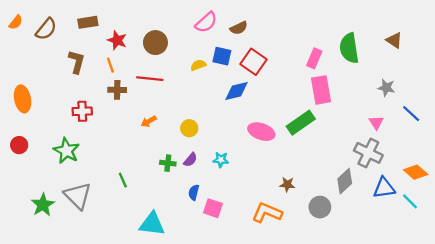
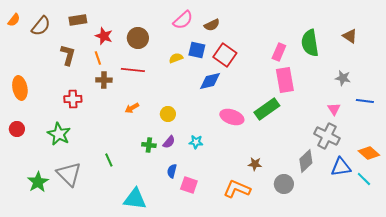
blue line: (411, 114) -> (365, 101), turned -36

